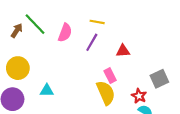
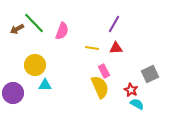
yellow line: (97, 22) -> (92, 48), moved
brown arrow: (17, 31) -> (17, 29), turned -152
purple line: (92, 42) -> (114, 24), moved
yellow circle: (18, 68) -> (35, 65), moved

